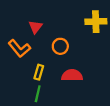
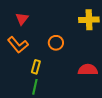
red triangle: (36, 27) -> (22, 19), moved
red semicircle: (72, 75) -> (88, 70), moved

